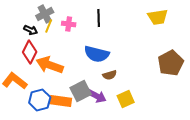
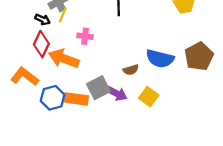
pink cross: (69, 24) -> (85, 36), moved
blue semicircle: (97, 54) -> (160, 59), moved
yellow square: (126, 99) -> (149, 97), turned -30

